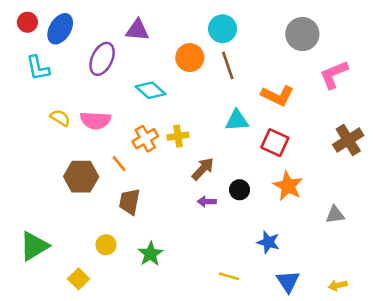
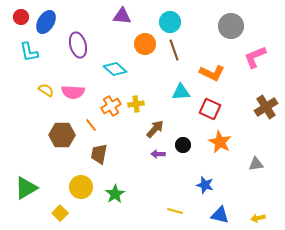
purple triangle: (137, 30) -> (122, 16), moved
purple ellipse: (102, 59) -> (78, 45), turned -40
yellow circle: (106, 245) -> (81, 187), size x1.5
blue triangle: (288, 281) -> (220, 215), turned -42

